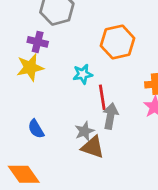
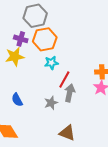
orange hexagon: (118, 42) -> (45, 39), moved
red line: (102, 97) -> (64, 80), turned 36
brown triangle: (93, 147) -> (67, 133), moved

